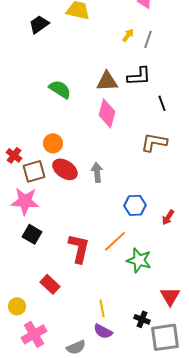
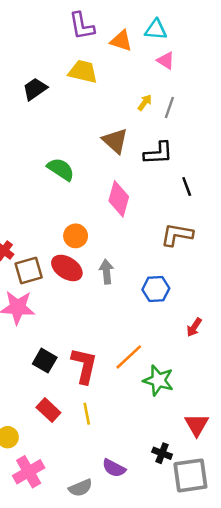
brown triangle: (107, 81) -> (115, 141), moved, turned 45
orange circle: (53, 143) -> (76, 236), moved
blue hexagon: (135, 205) -> (156, 289), moved
black square: (32, 234) -> (45, 361), moved
yellow line: (102, 308) -> (87, 414), moved

